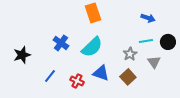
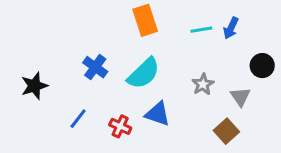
blue arrow: (148, 18) -> (231, 28), turned 96
cyan line: (146, 41) -> (201, 30), moved
brown square: (128, 77) -> (226, 131), moved

